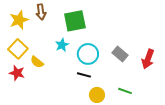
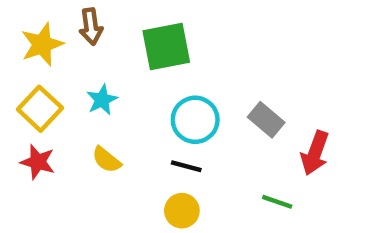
cyan star: (62, 45) -> (102, 100), moved
red arrow: (148, 59) -> (315, 153), moved
yellow semicircle: (37, 62) -> (106, 160), moved
yellow circle: (97, 95) -> (182, 211), moved

